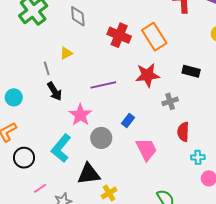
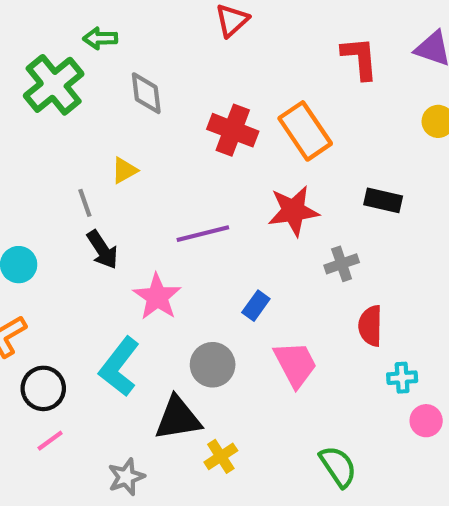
gray circle: (101, 138) -> (213, 365), moved
pink line: (40, 188) -> (50, 441), moved

